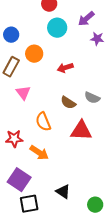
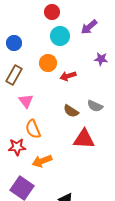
purple star: (97, 39) -> (101, 59), moved
orange circle: (34, 54) -> (48, 63), moved
orange semicircle: (43, 122) -> (33, 129), moved
orange arrow: (39, 153) -> (42, 161), turned 126

